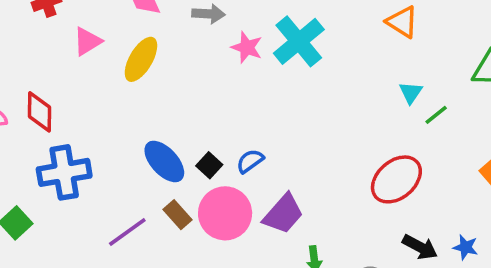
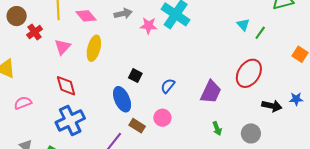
red diamond: (39, 112) -> (66, 86), moved
blue ellipse: (164, 162) -> (122, 99), turned 35
black square: (209, 165) -> (135, 76), moved
pink circle: (225, 213) -> (162, 118), size x0.6
purple trapezoid: (283, 214) -> (211, 92), moved

